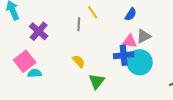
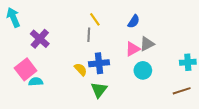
gray line: (79, 24) -> (89, 35), moved
pink triangle: (130, 41) -> (133, 49), turned -35
blue cross: (124, 55) -> (99, 63), moved
cyan circle: (140, 62) -> (143, 70), size x0.7

